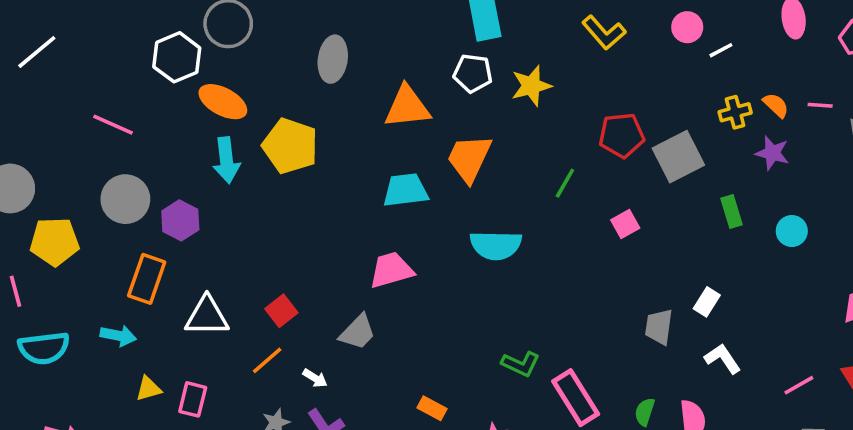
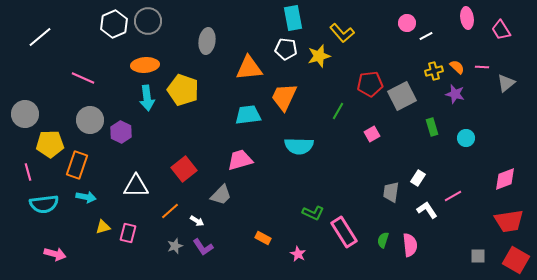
yellow L-shape: (604, 33) -> (342, 33), moved
white hexagon: (177, 57) -> (114, 24), moved
orange ellipse: (223, 102) -> (145, 65), turned -32
orange rectangle: (147, 279) -> (77, 165), moved
red square: (281, 311) -> (184, 169), moved, size x1.4
pink line: (799, 385) -> (453, 196), moved

